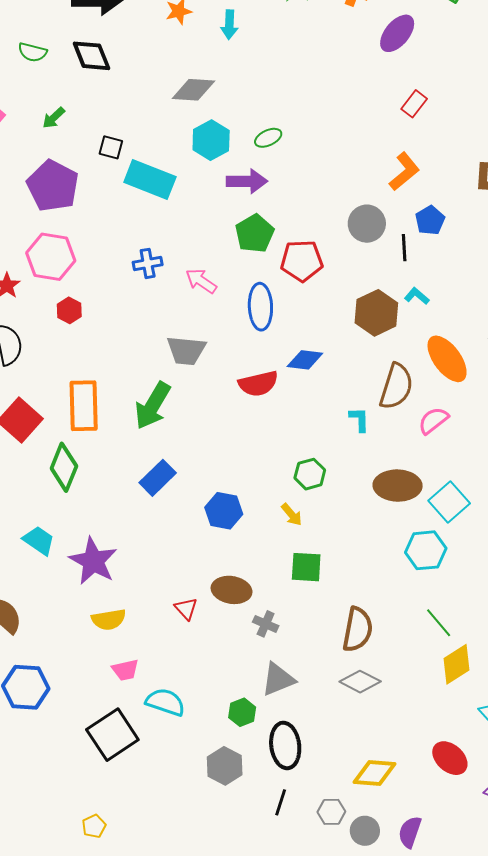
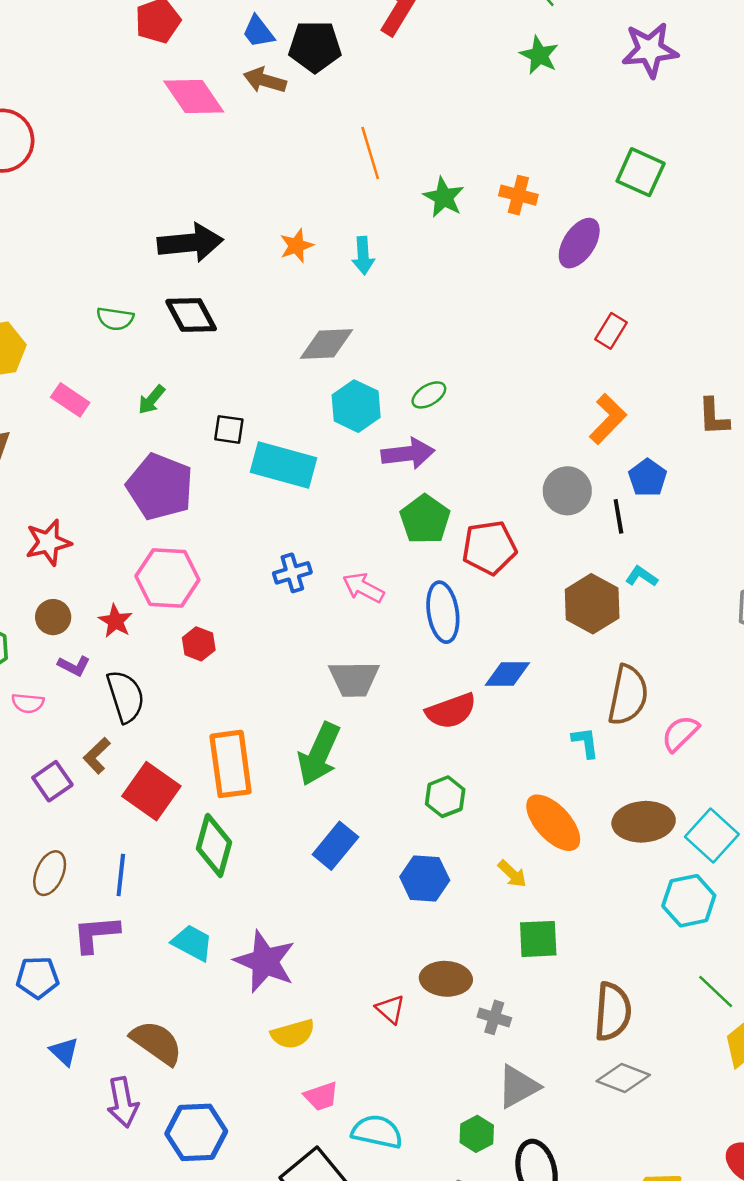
orange ellipse: (447, 359) -> (553, 823), moved
green hexagon: (310, 474) -> (445, 797), moved

